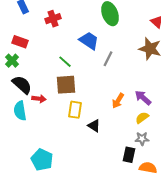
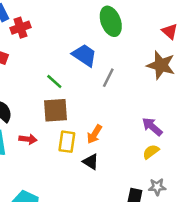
red cross: (53, 19) -> (20, 28), moved
red arrow: (39, 99) -> (28, 139), moved
orange arrow: (118, 101) -> (94, 134), moved
gray star: (142, 139) -> (157, 187), moved

